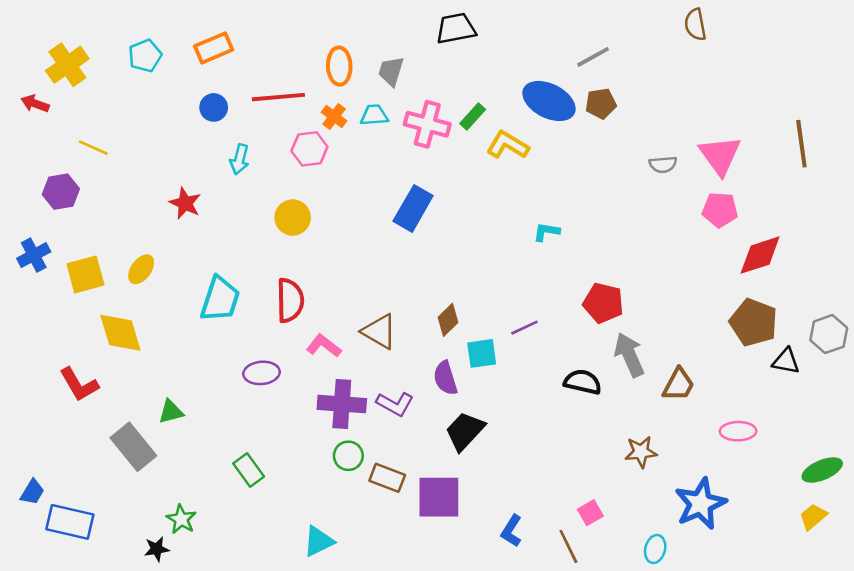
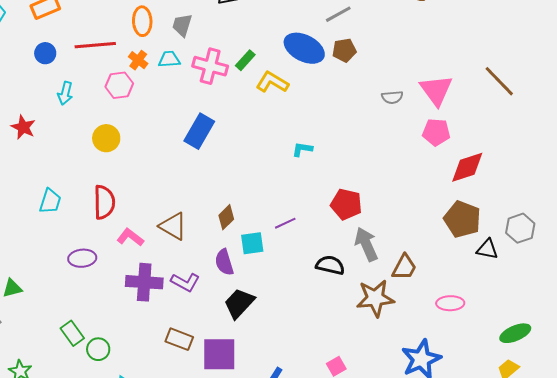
brown line: (801, 144) -> (499, 81), turned -36
cyan trapezoid: (220, 299) -> (50, 201), size x0.7
brown star: (641, 452) -> (375, 298), moved, size x1.5
green circle: (348, 456) -> (98, 349), moved

